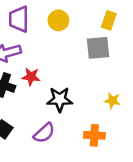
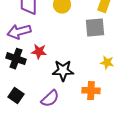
yellow star: (112, 101) -> (107, 63), moved
orange cross: (94, 135) -> (91, 91), moved

